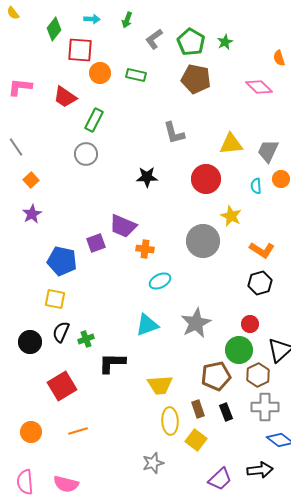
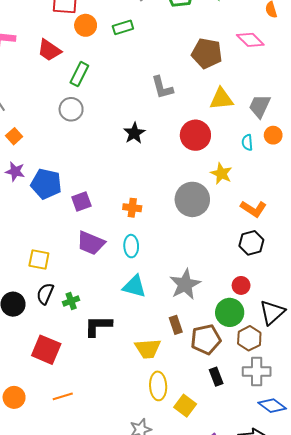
green rectangle: (136, 75) -> (123, 27), turned -30
brown pentagon: (196, 79) -> (207, 53), moved
black star: (147, 177) -> (134, 133), turned -30
purple star: (32, 214) -> (15, 171), turned -30
purple trapezoid: (123, 226) -> (91, 243), moved
blue pentagon: (62, 261) -> (46, 184), moved
cyan ellipse: (160, 281) -> (131, 246), moved, turned -65
cyan triangle: (147, 325) -> (134, 286), turned 35
red square: (62, 386) -> (46, 350), turned -36
brown rectangle: (198, 409) -> (176, 325), moved

